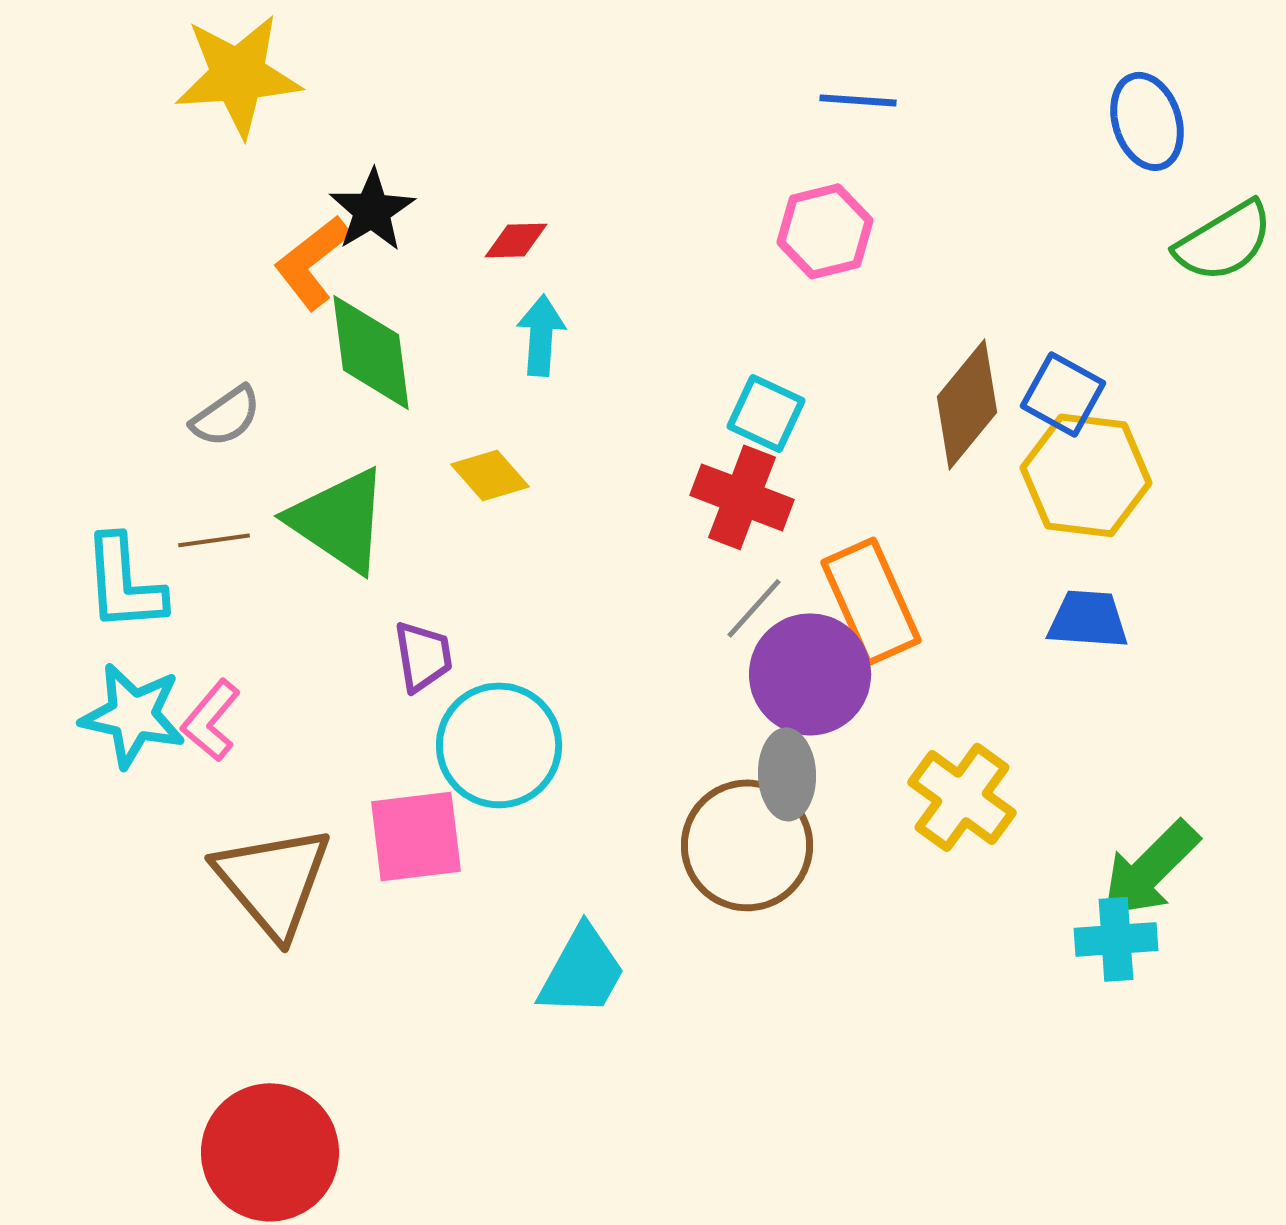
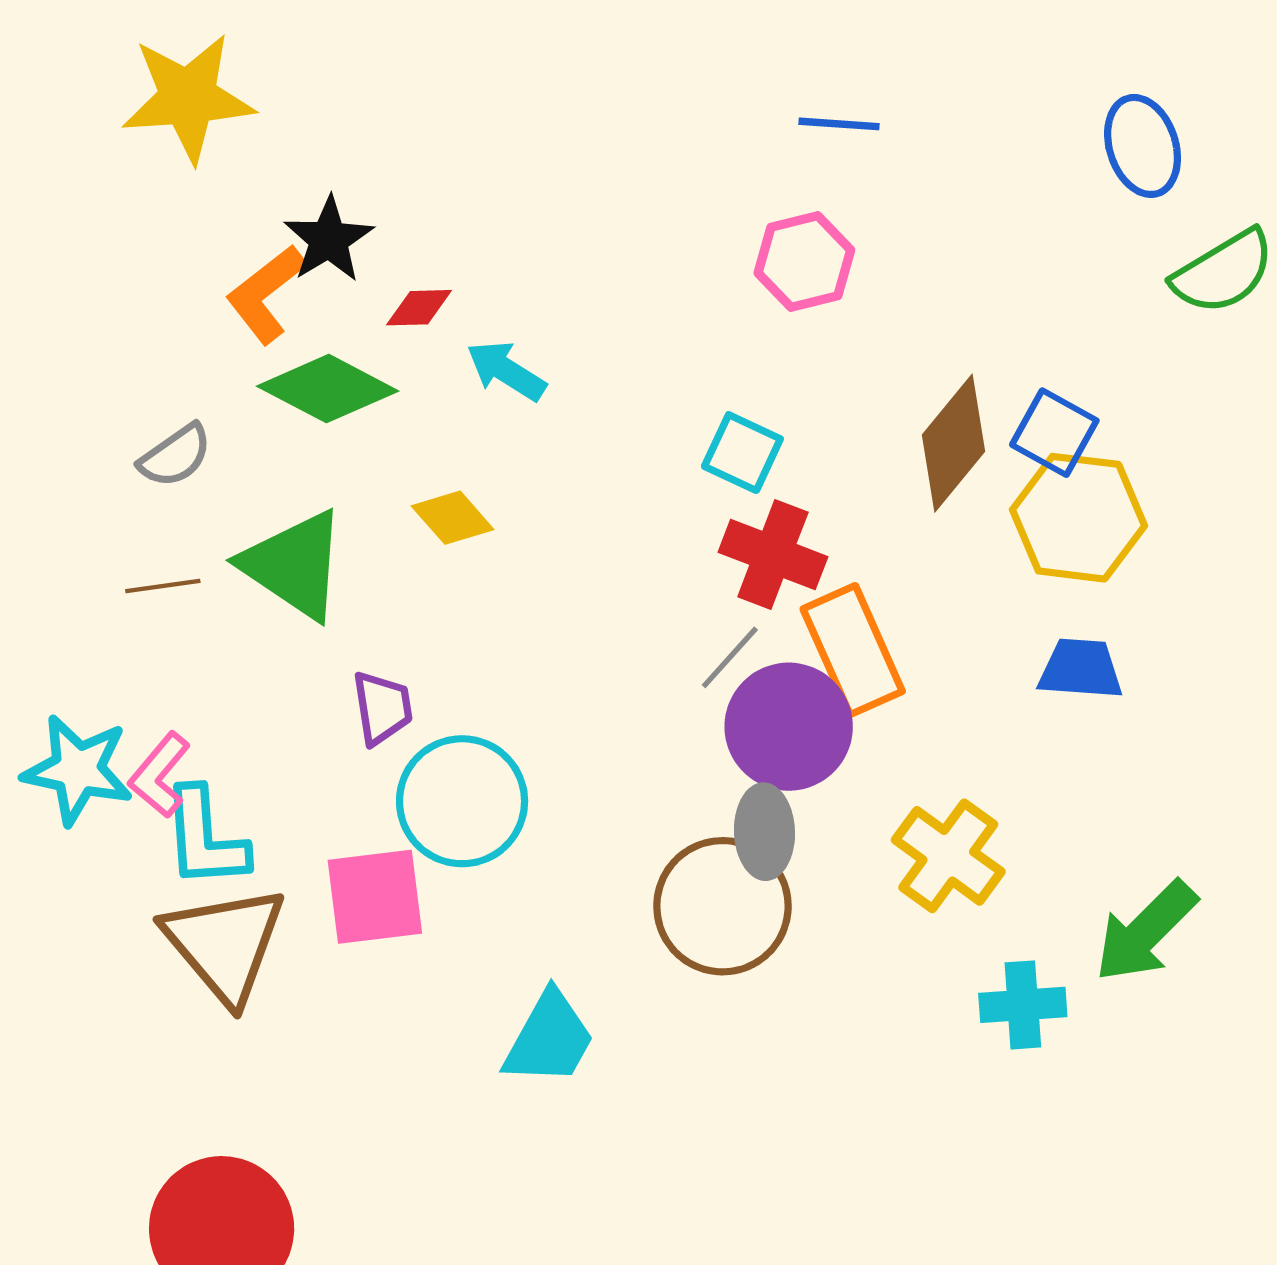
red diamond: (516, 240) -> (419, 308), moved
cyan arrow: (541, 335) -> (506, 371), turned -62
green diamond: (371, 352) -> (328, 389), turned -55
red cross: (742, 497) -> (773, 554), moved
cyan L-shape: (124, 583) -> (205, 838), moved
cyan cross: (1116, 939) -> (1023, 1005), moved

